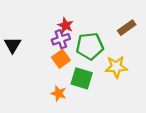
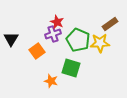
green pentagon: (90, 46) -> (78, 40), turned 30
orange square: (61, 59) -> (37, 51), moved
yellow star: (116, 67) -> (100, 43), moved

